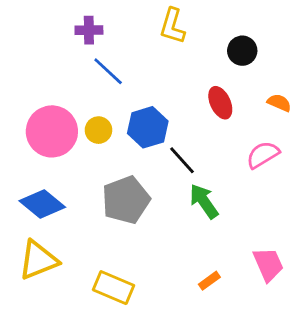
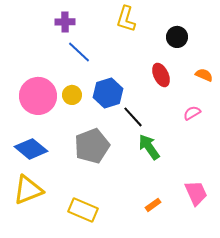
pink semicircle: (263, 155) -> (192, 113), size x0.7

